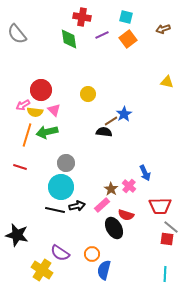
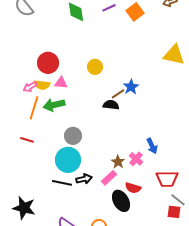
yellow triangle: (167, 82) -> (174, 55), size x1.6
pink arrow: (23, 105) -> (30, 87), moved
pink triangle: (54, 110) -> (61, 83), turned -40

